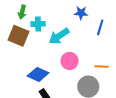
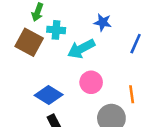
blue star: (81, 13) -> (103, 22), moved
orange line: (102, 67) -> (132, 94), turned 72

